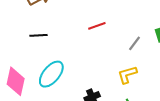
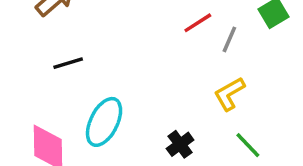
red line: (97, 26) -> (198, 23), moved

